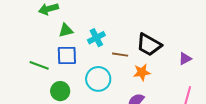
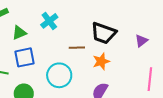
cyan cross: (96, 38) -> (49, 21), moved

